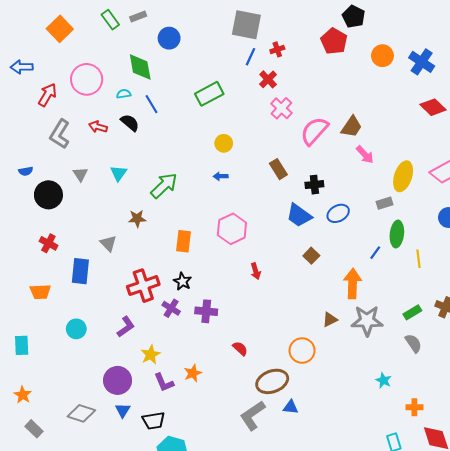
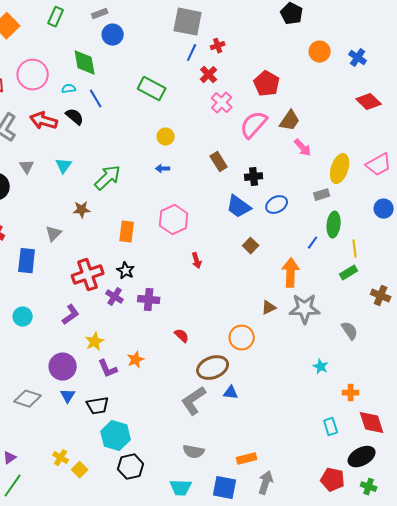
gray rectangle: (138, 16) -> (100, 14), moved
green rectangle: (110, 20) -> (56, 17), turned 60
red pentagon: (334, 41) -> (267, 84), moved
blue cross: (422, 62) -> (358, 58), size x0.7
green rectangle: (209, 94) -> (152, 89), turned 56
red arrow: (98, 127) -> (44, 121), size x1.5
gray triangle: (108, 243) -> (54, 234), turned 30
green rectangle: (412, 312) -> (349, 273), moved

